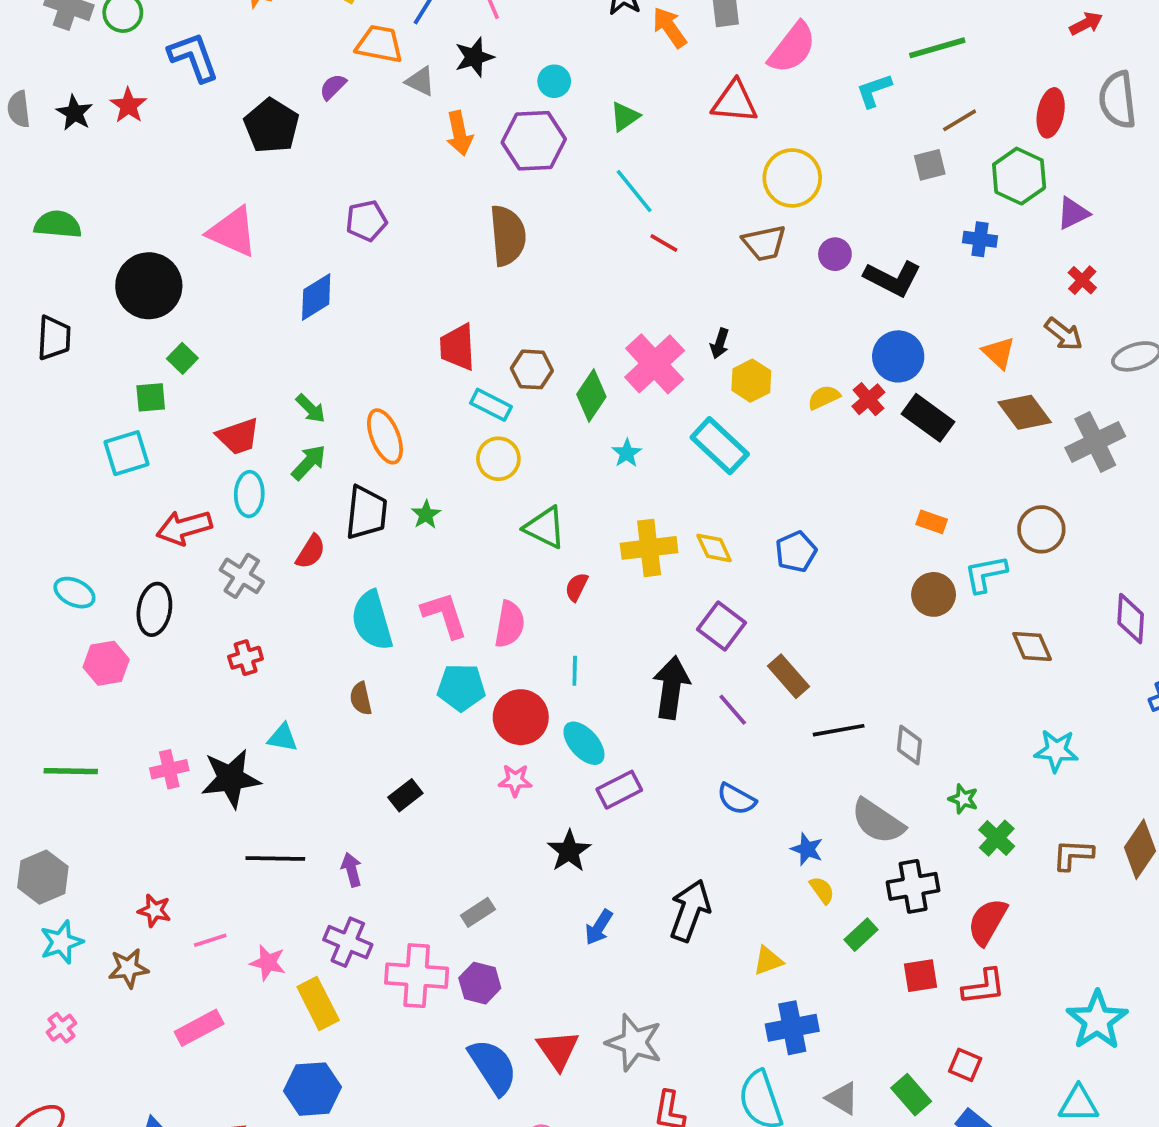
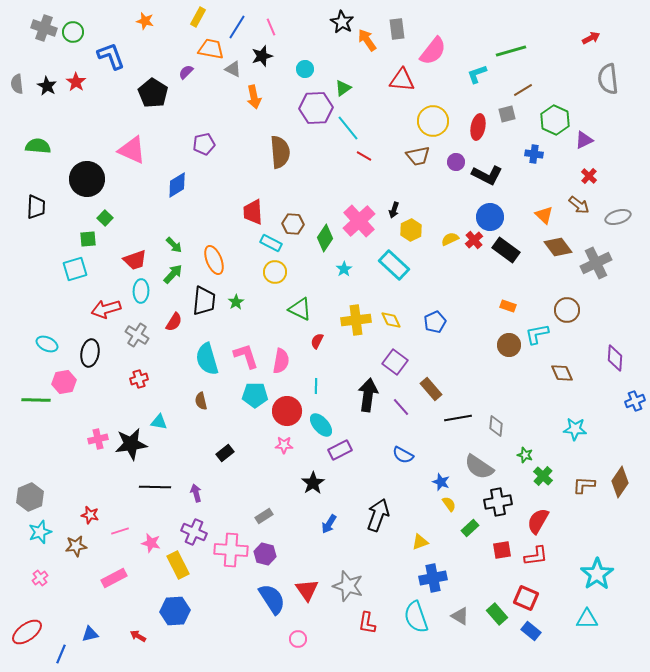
red ellipse: (1051, 113) -> (478, 127), moved
purple hexagon: (534, 141) -> (316, 108), moved
green line: (71, 771) -> (36, 400), moved
red square: (965, 1065) -> (526, 598), size x1.4

